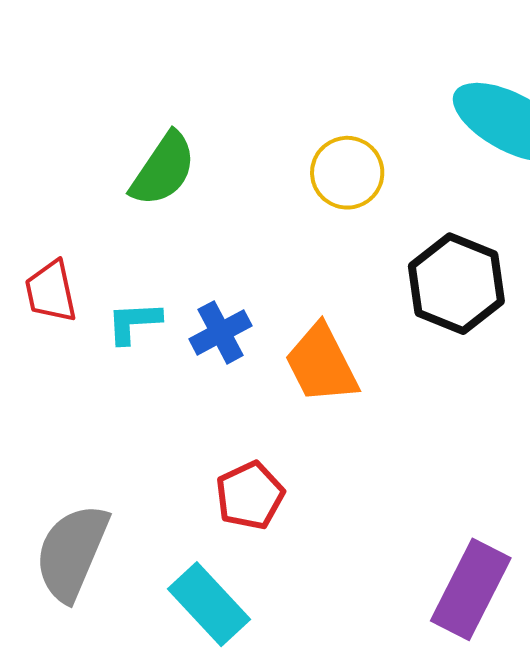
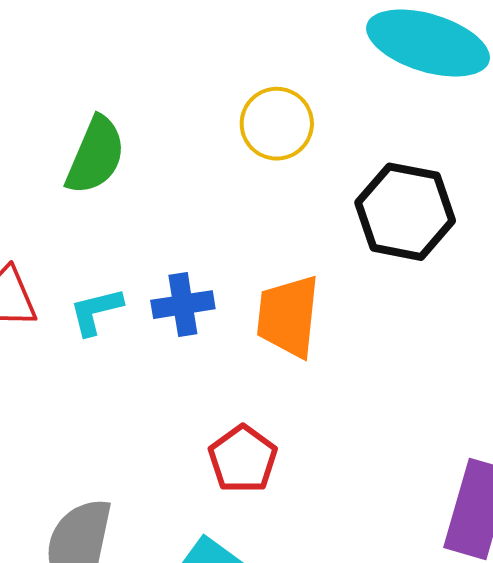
blue cross: (221, 332) -> (183, 305), turned 30
orange trapezoid: (321, 364) -> (288, 316), turned 44

